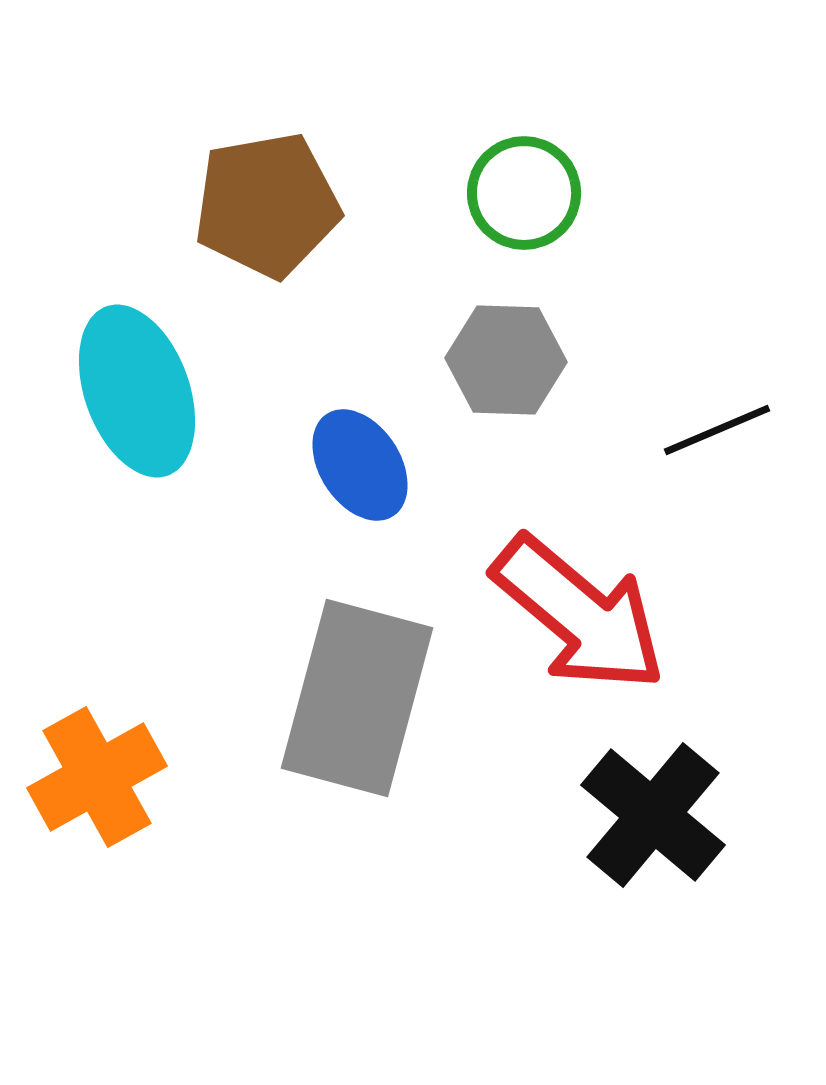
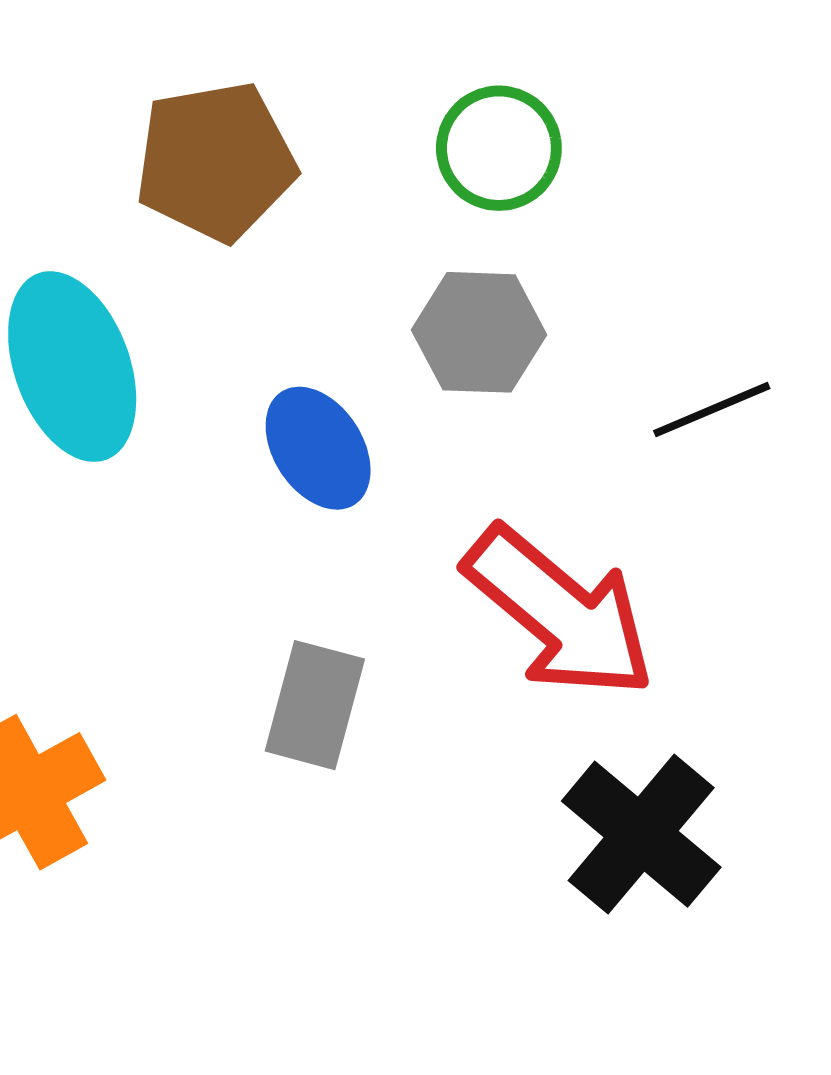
gray rectangle: (357, 698) -> (315, 705), size x0.6

